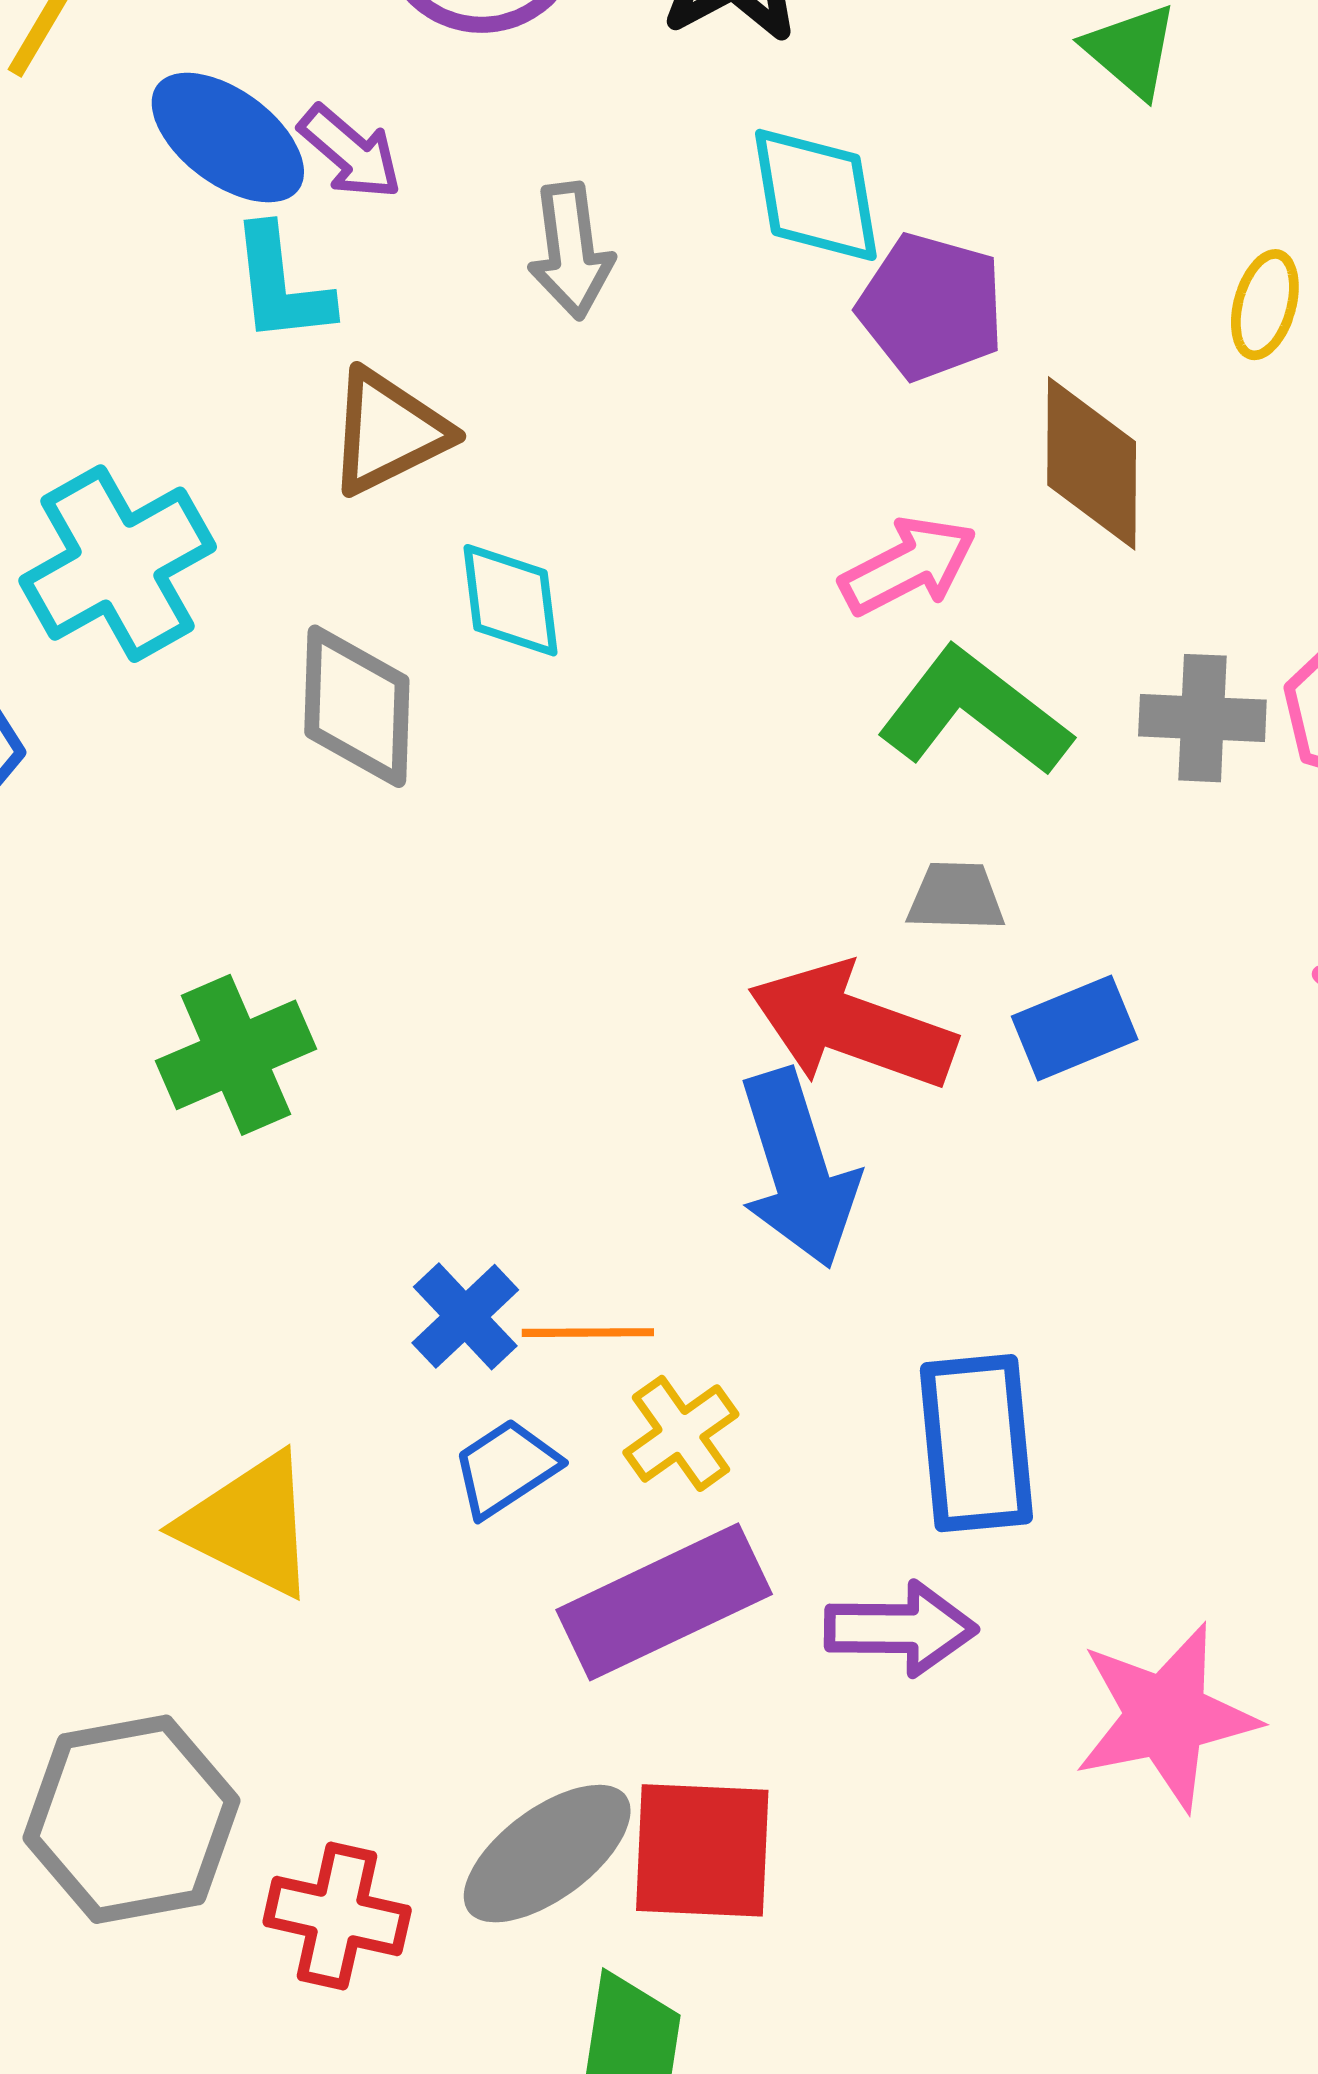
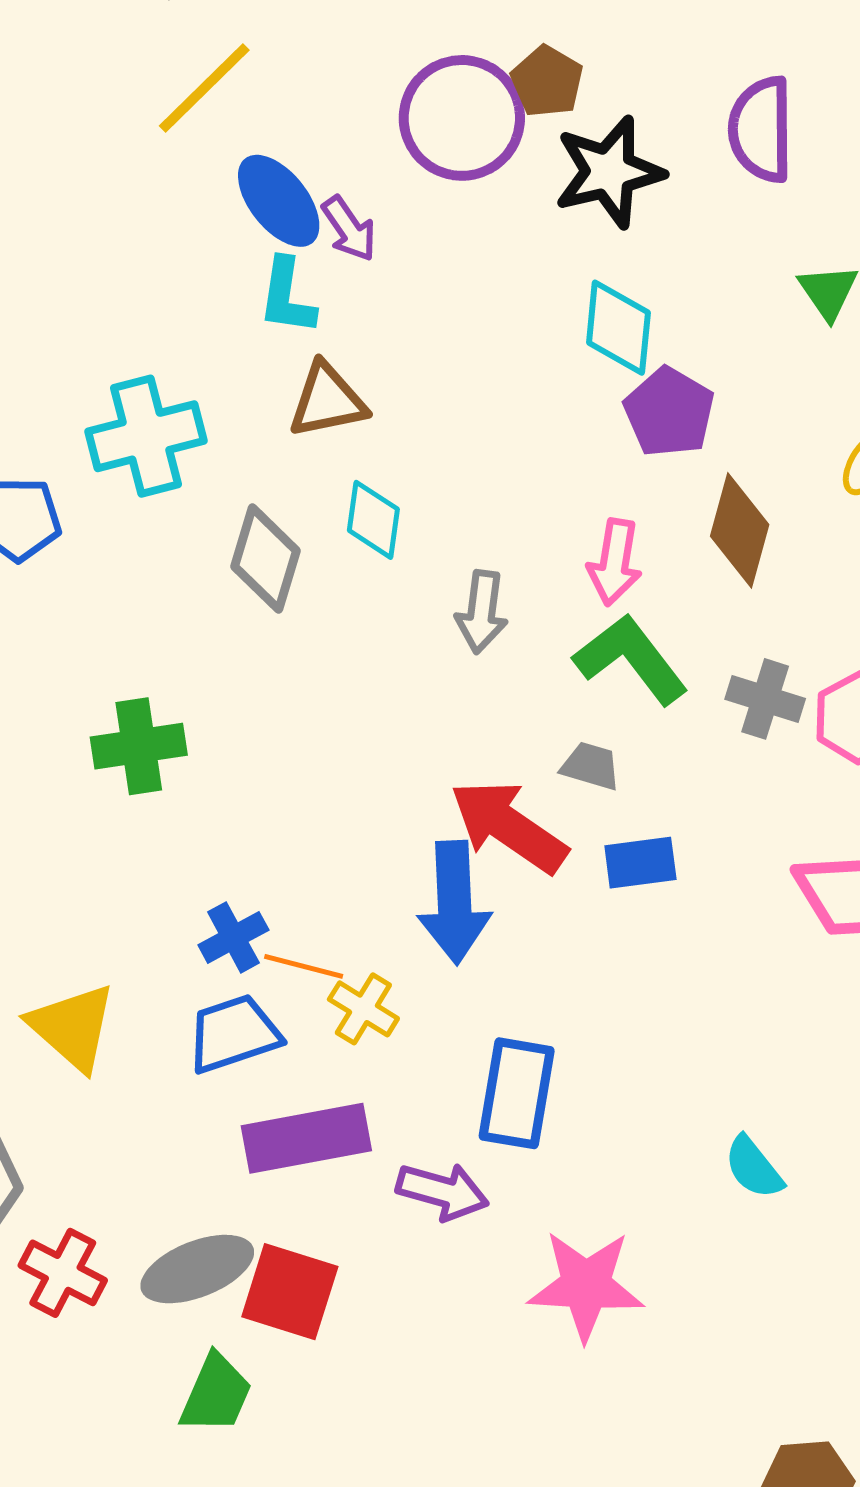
gray arrow: (571, 251) -> (482, 612), moved
pink arrow: (908, 566) -> (615, 562), turned 112
yellow cross: (681, 1433) -> (363, 1009), moved, turned -38
blue trapezoid: (506, 1468) -> (234, 1034), size x1.4

